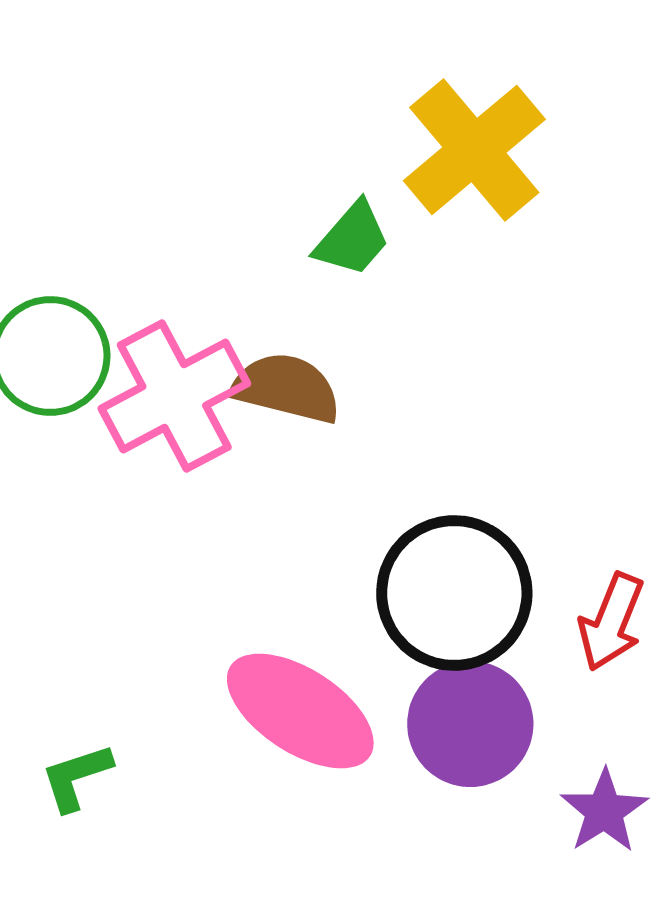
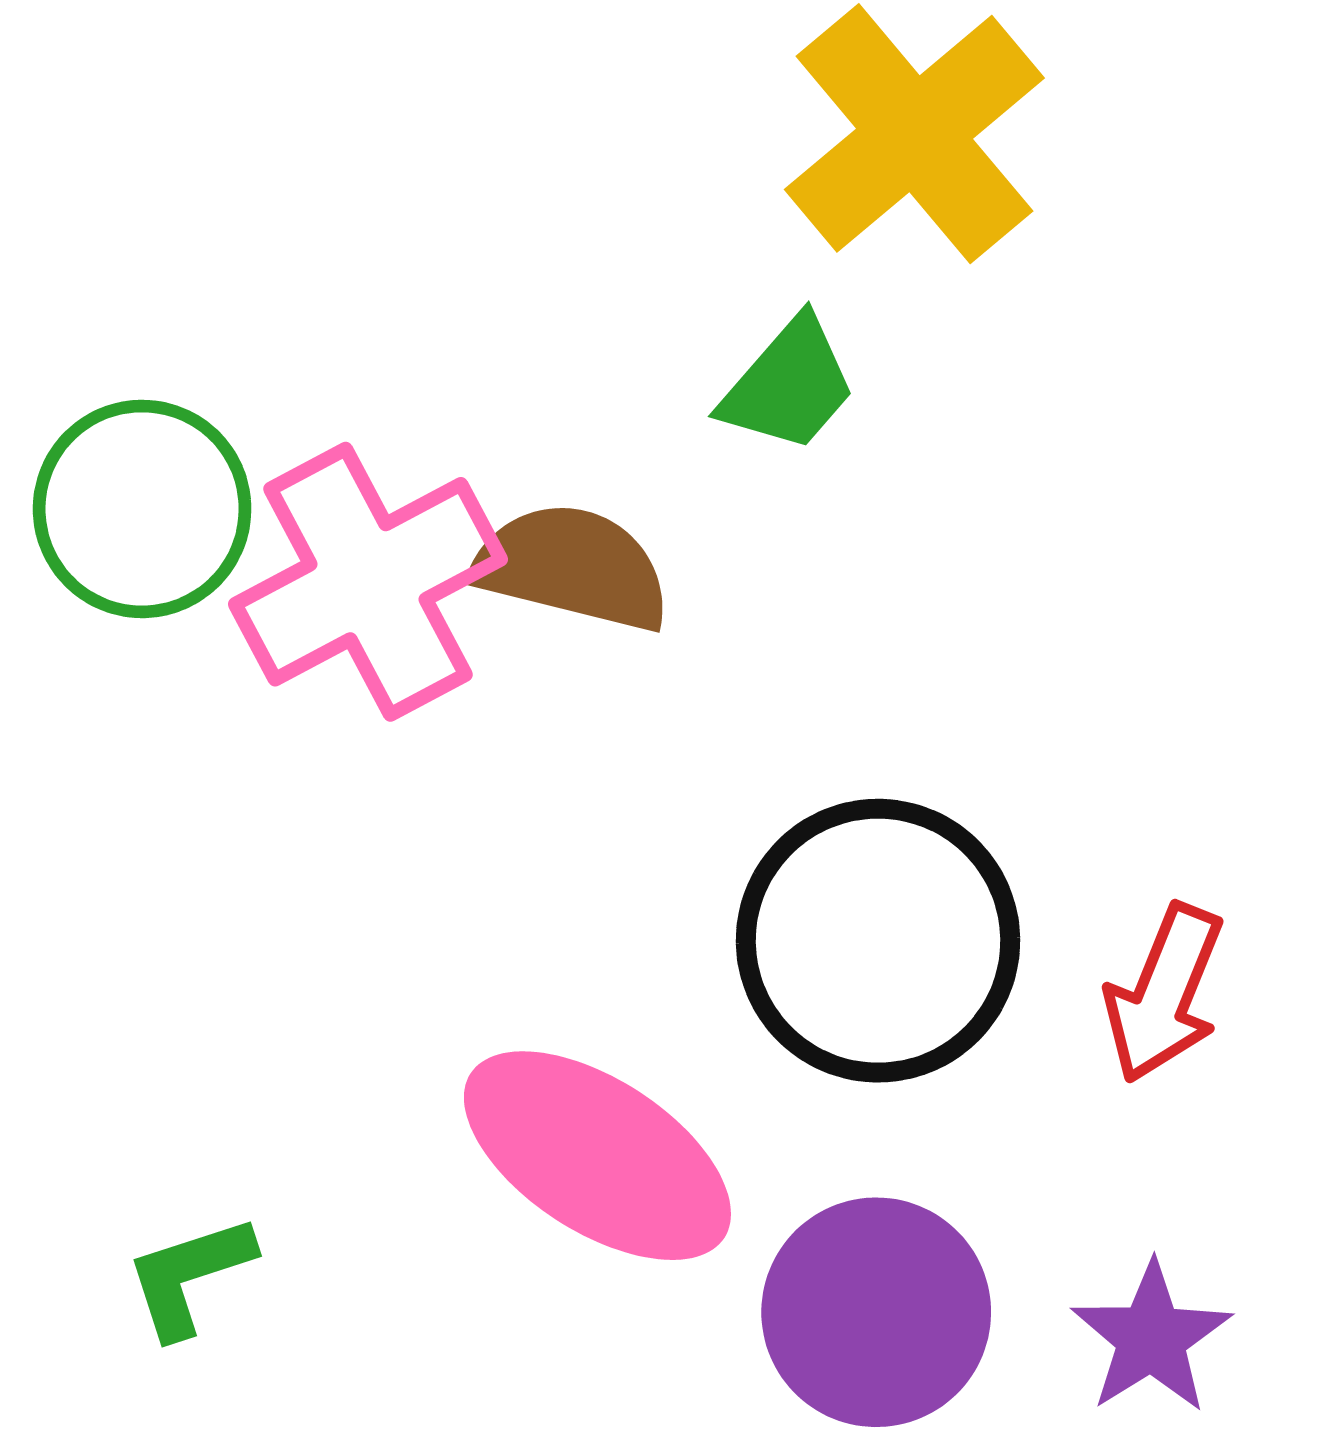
green trapezoid: (352, 239) -> (789, 385), moved
purple circle: (470, 724) -> (876, 1312), moved

